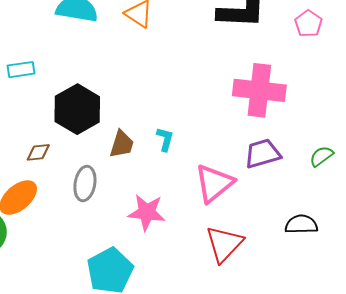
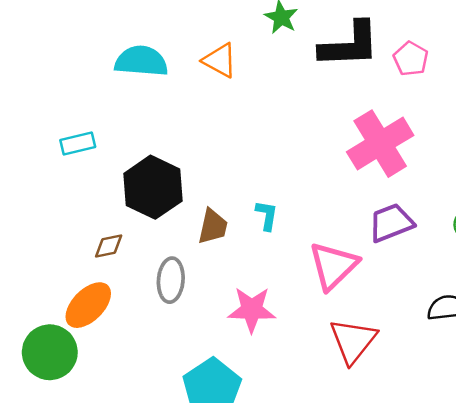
pink pentagon: (308, 23) -> (411, 59), moved
pink cross: (259, 90) -> (380, 144), turned -33

